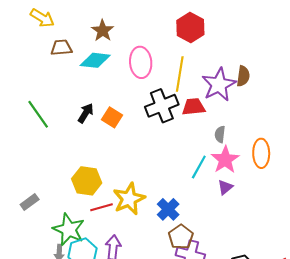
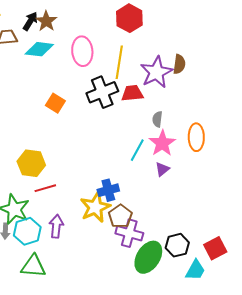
black arrow: (86, 113) -> (30, 21), moved
yellow star: (129, 199) -> (95, 207), moved
blue cross: (168, 209) -> (108, 190), turned 30

